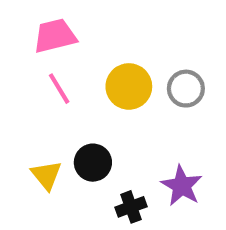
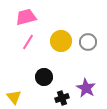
pink line: (59, 89) -> (28, 42), turned 63
yellow triangle: (46, 175) -> (14, 97), moved

